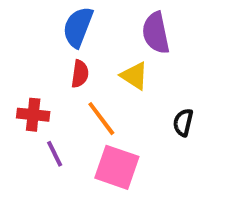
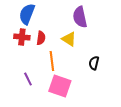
blue semicircle: (78, 27) -> (27, 14), moved
red cross: (33, 115) -> (22, 37), moved
orange line: (101, 119) -> (52, 61), turned 30

